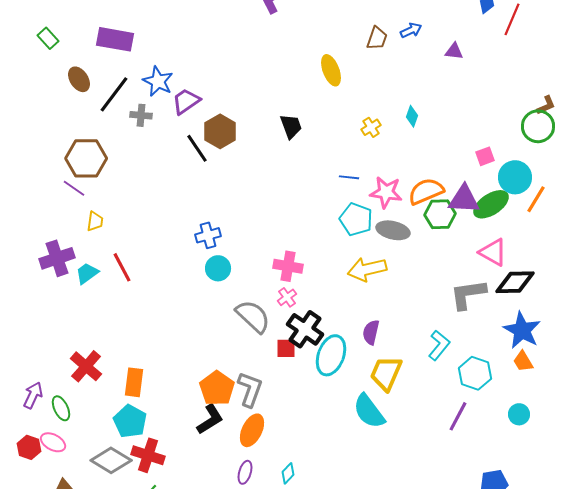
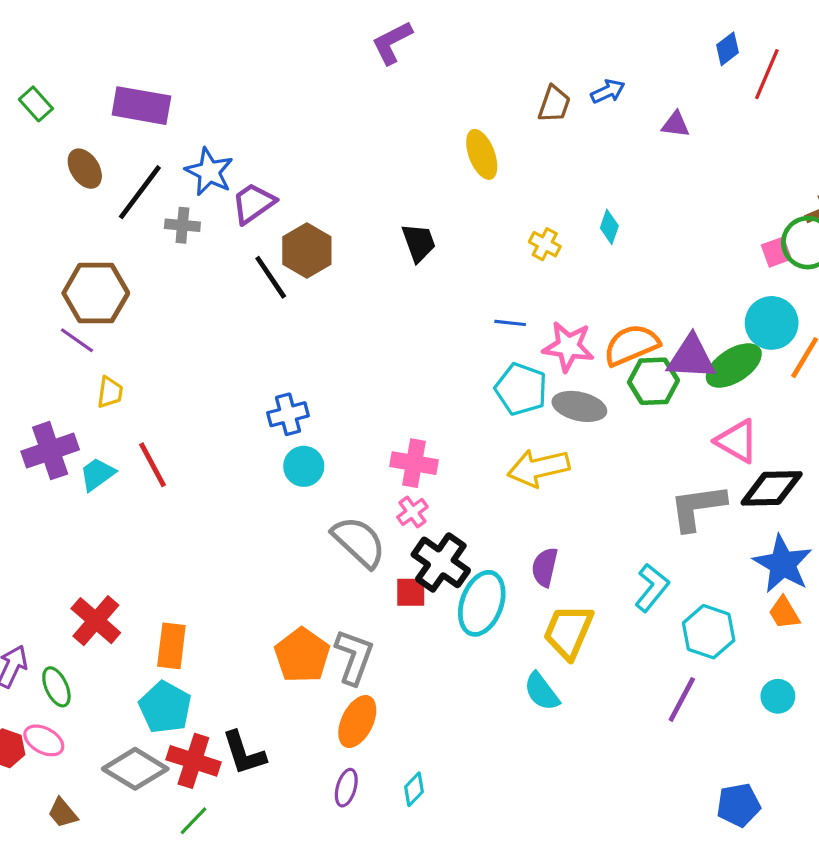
yellow cross: (371, 127) -> (545, 244), turned -30
pink square: (485, 156) -> (776, 252), moved
cyan semicircle: (369, 411) -> (542, 692), size x0.7
black L-shape: (210, 419) -> (244, 753), moved, turned 104

